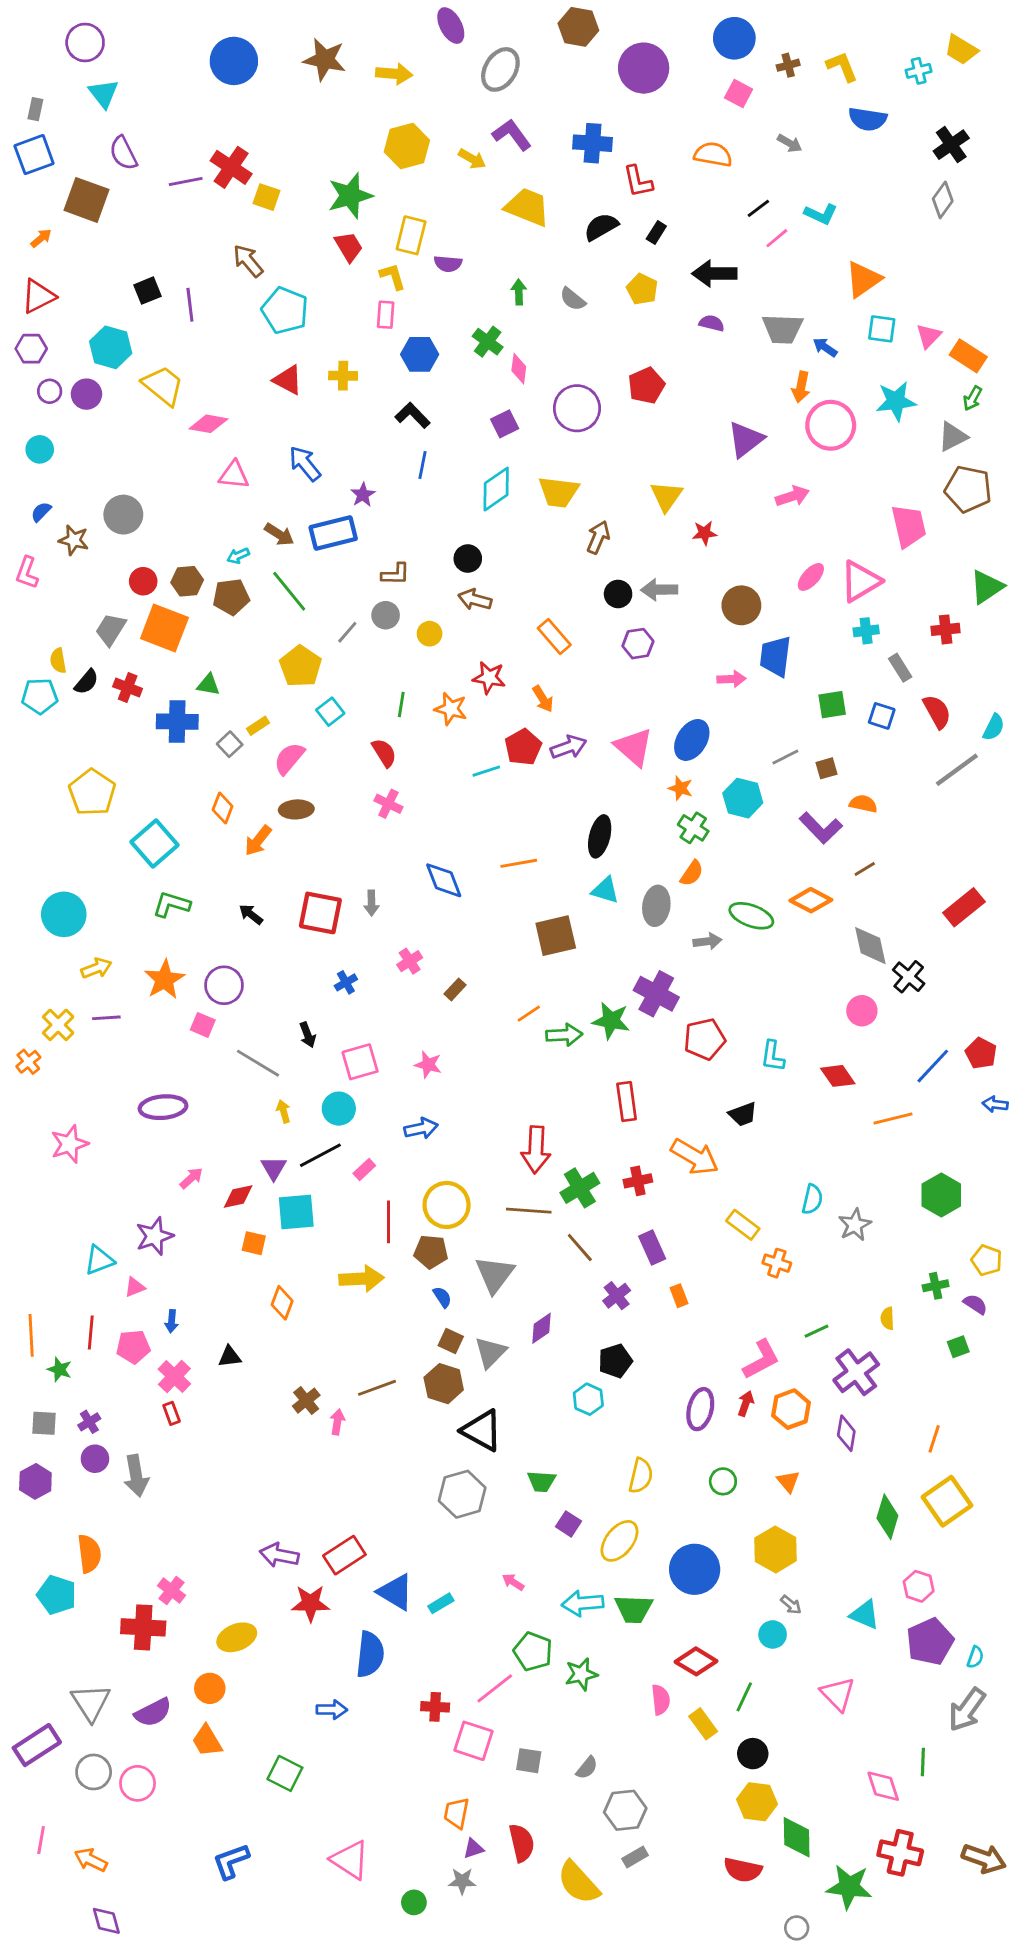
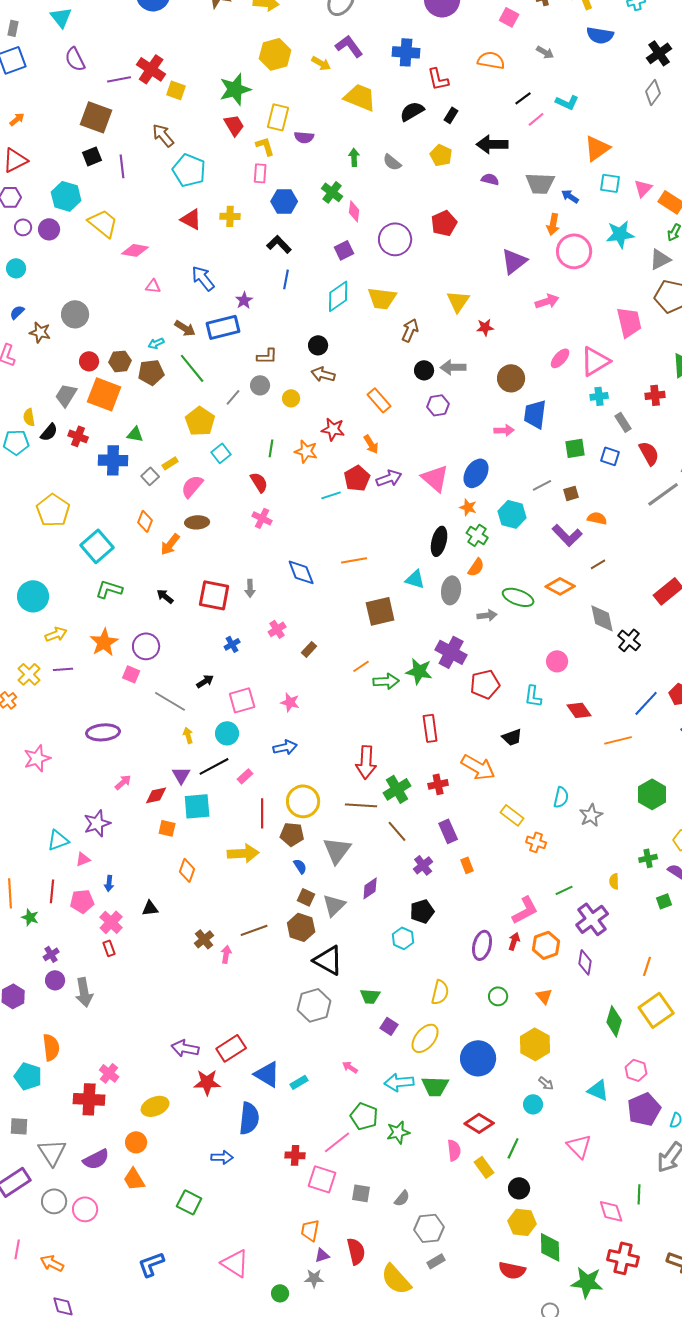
brown square: (86, 200) -> (96, 117), moved
pink triangle: (234, 475) -> (153, 286), size x0.7
black ellipse: (600, 836) -> (439, 541), moved
pink circle: (862, 1011) -> (557, 661), moved
black arrow: (308, 1035) -> (205, 681), turned -102
gray square: (44, 1423) -> (19, 1126), moved

